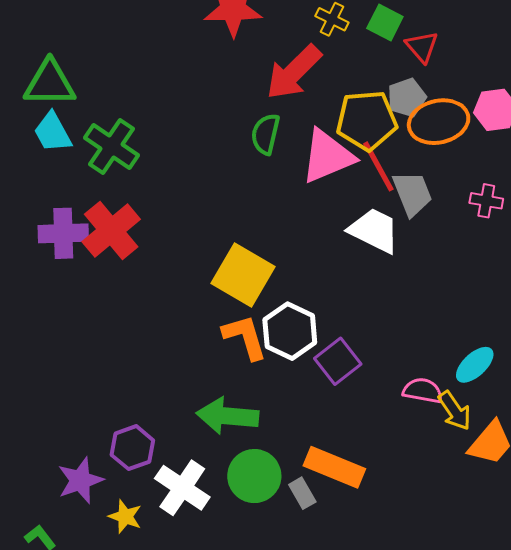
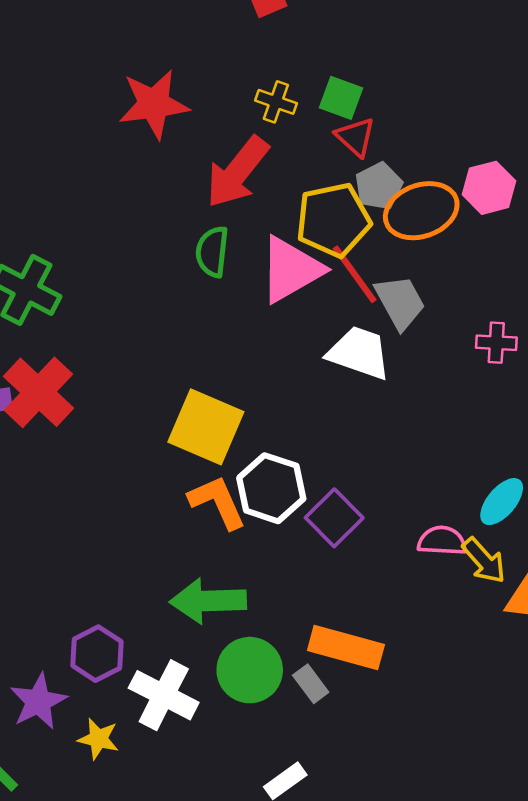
red triangle: (422, 47) -> (356, 137), moved
pink cross: (486, 201) -> (496, 343), moved

